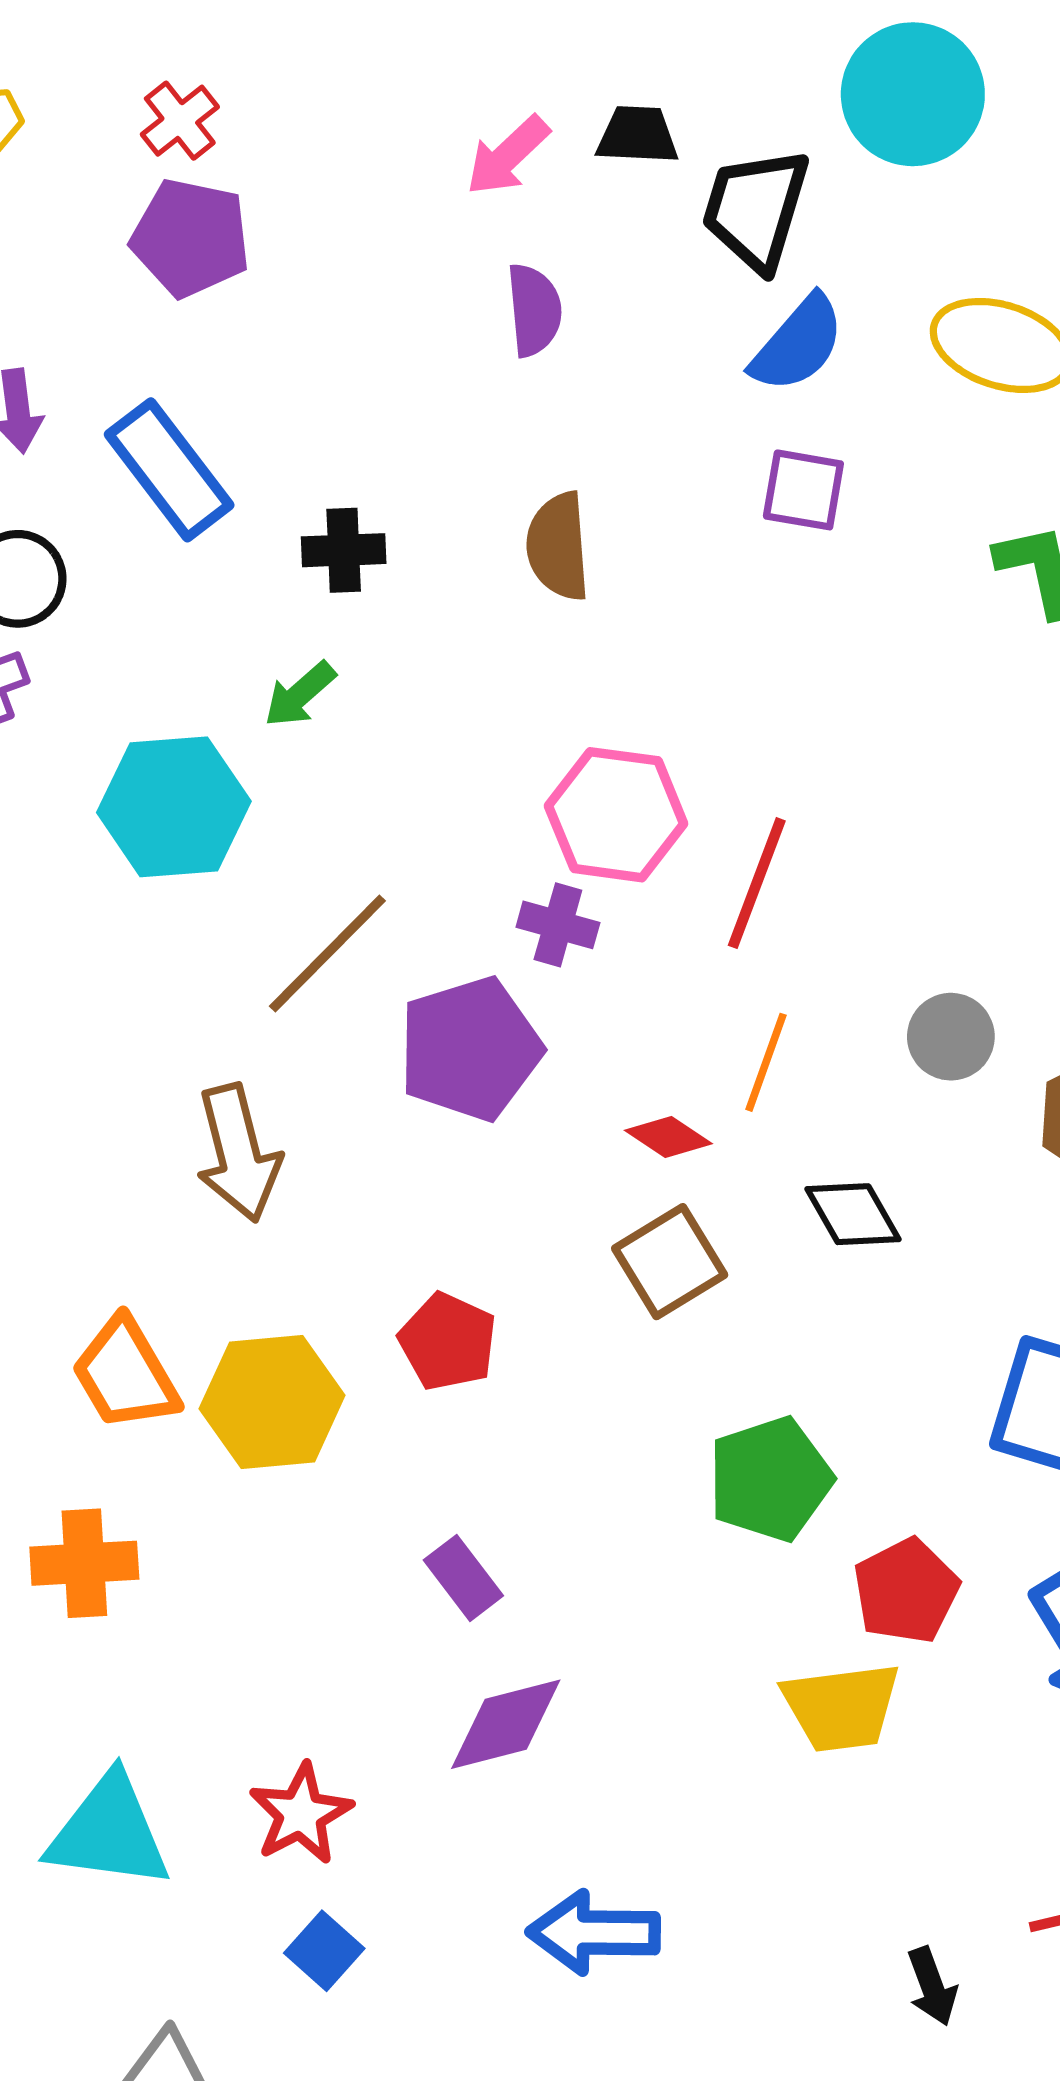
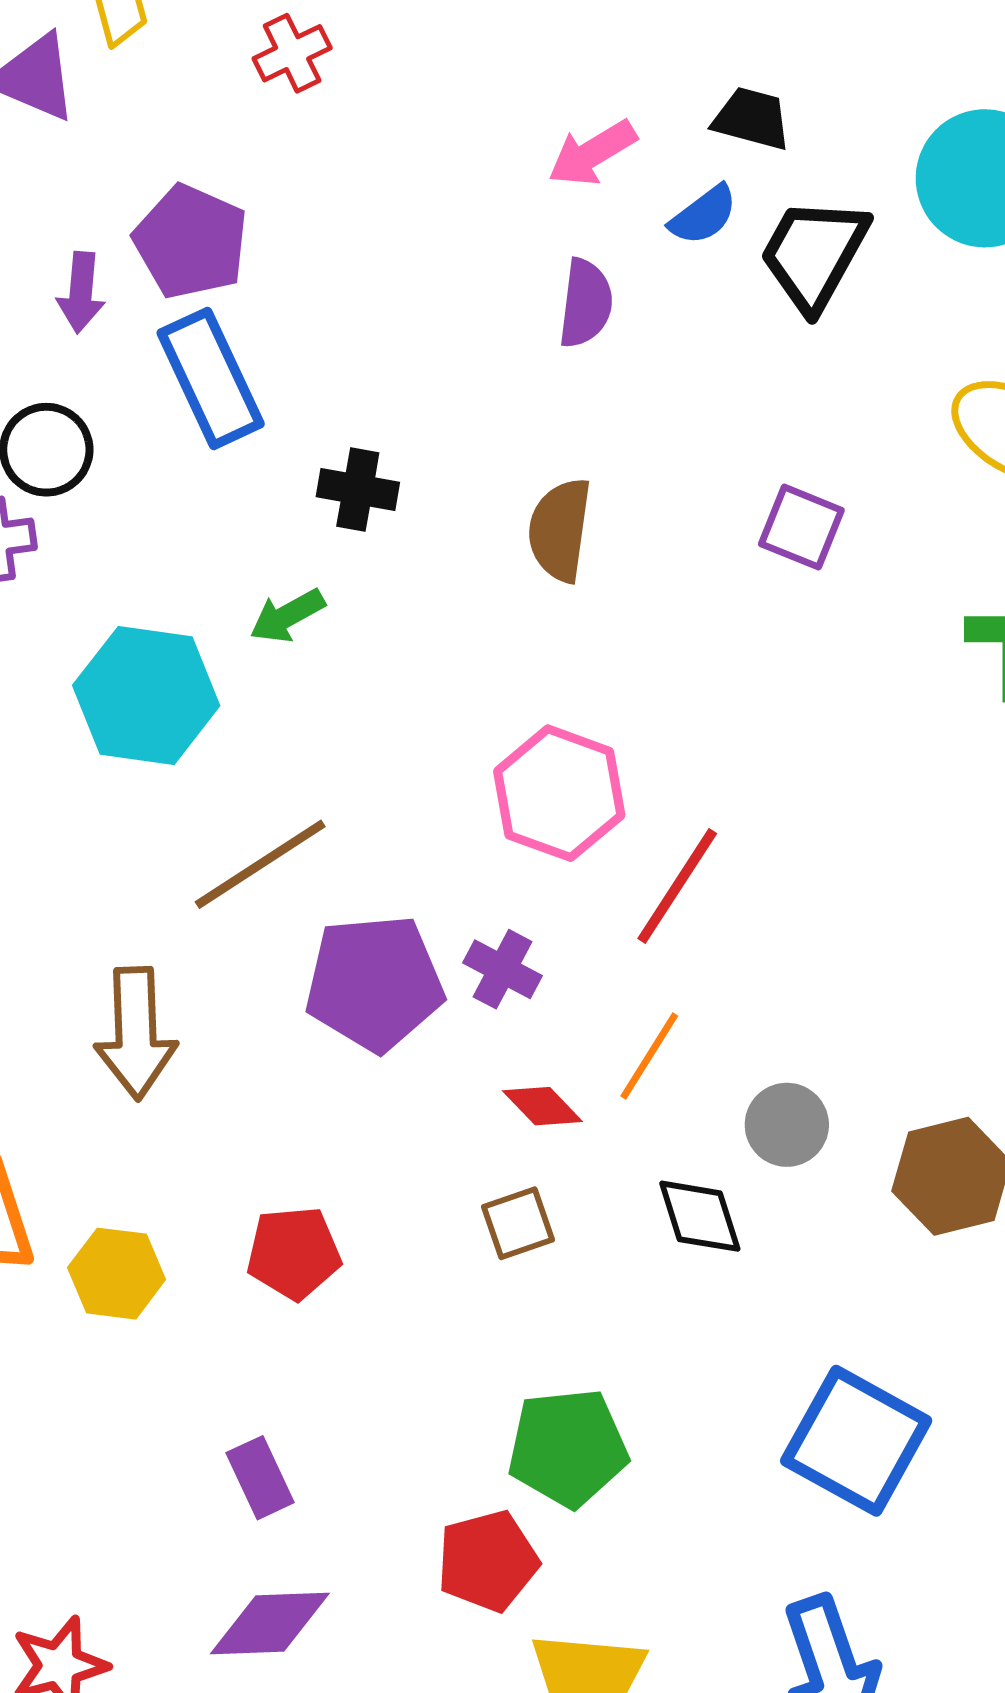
black trapezoid: (637, 135) -> (752, 119), moved
purple pentagon: (191, 238) -> (191, 242), moved
blue semicircle: (798, 344) -> (703, 215), moved, size x0.7
purple cross: (558, 925) -> (503, 969), moved
gray circle: (951, 1037) -> (787, 1125), moved
brown square: (670, 1262) -> (518, 1223), size x0.7
red pentagon: (448, 1342) -> (294, 1253), turned 30
yellow hexagon: (272, 1402) -> (117, 1274), size x0.7
red pentagon: (906, 1591) -> (488, 1561), moved

